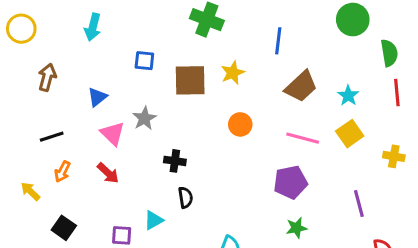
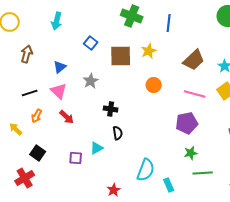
blue line: (278, 41) -> (169, 23), moved
blue square: (144, 61) -> (91, 43), turned 32
pink triangle: (113, 134) -> (59, 91), moved

